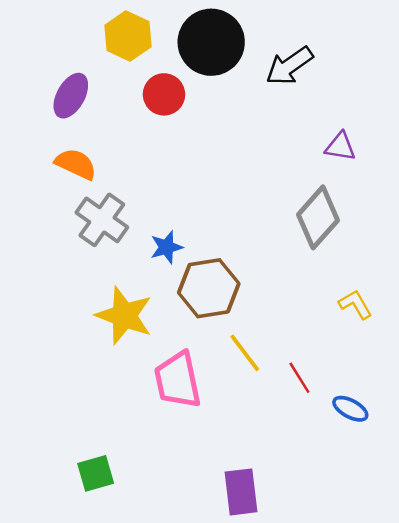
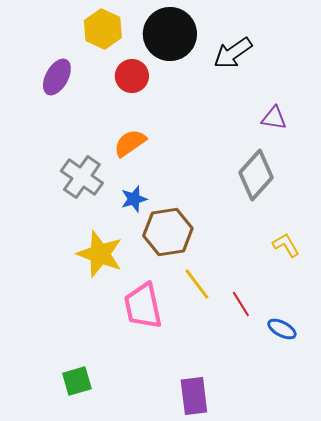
orange semicircle: (76, 164) -> (130, 143), moved, turned -60

